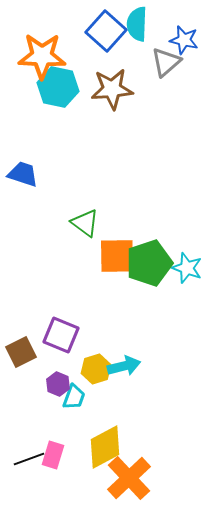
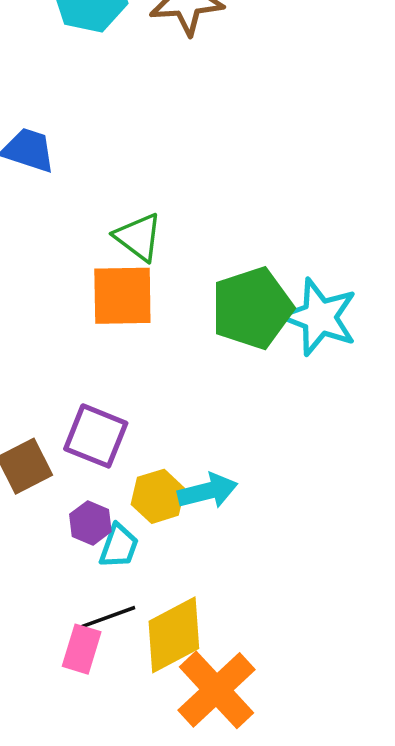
orange square: (117, 256) -> (122, 296), moved
cyan star: (187, 268) -> (319, 317), size x1.4
black line: (29, 459) -> (108, 617), moved

